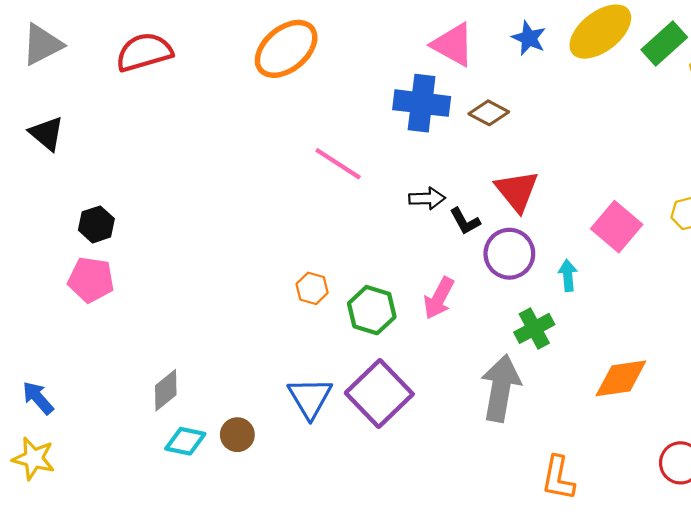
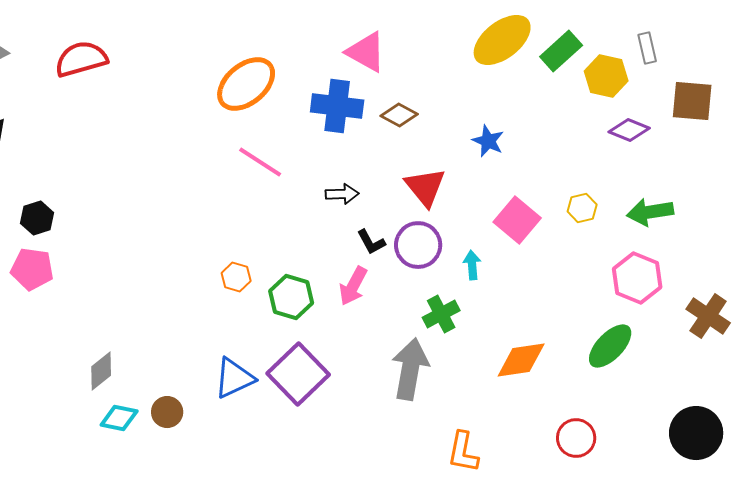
blue star: (529, 38) -> (488, 141), moved
orange ellipse: (286, 49) -> (246, 84), moved
black L-shape: (465, 221) -> (371, 242), moved
blue triangle: (310, 398) -> (234, 378), turned 36

